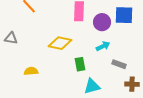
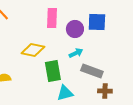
green rectangle: (80, 64) -> (53, 71), size x1.5
gray rectangle: (119, 64) -> (92, 71), size x1.5

